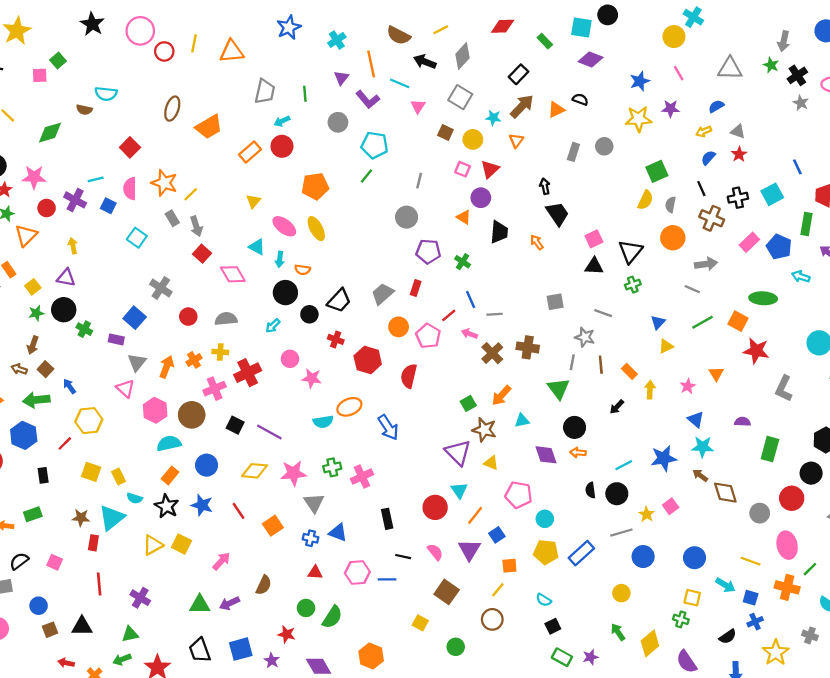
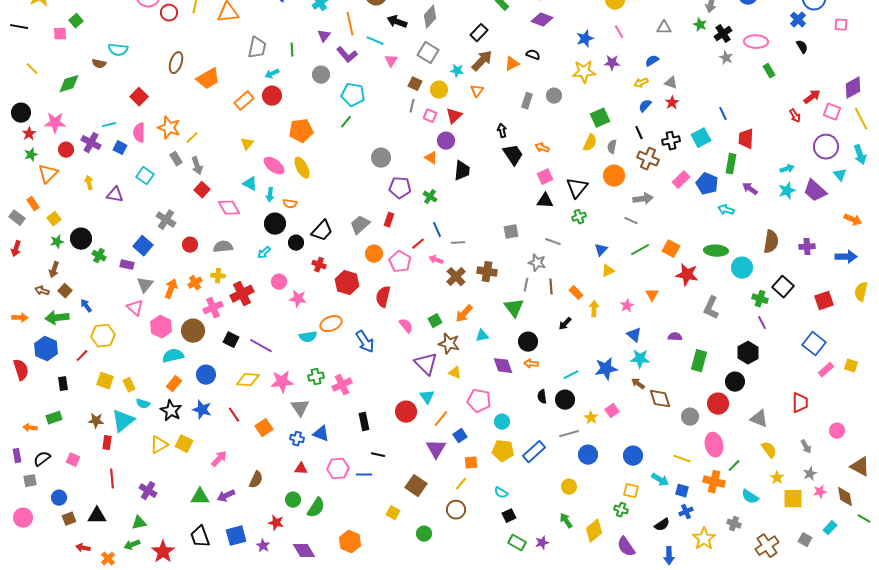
gray triangle: (730, 69) -> (664, 28), size x0.7
gray line: (419, 181) -> (412, 106), moved
orange arrow: (537, 242) -> (542, 148), moved, turned -32
purple triangle: (66, 278) -> (115, 195), moved
green ellipse: (763, 298) -> (716, 251), moved
pink semicircle: (435, 552) -> (406, 326), moved

